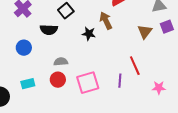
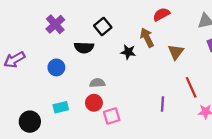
brown triangle: (145, 32) -> (176, 52), moved
red line: (135, 66) -> (191, 87), moved
pink square: (88, 83) -> (112, 116), moved, size x0.7

